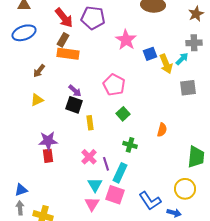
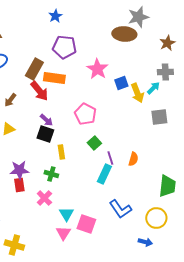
red arrow: (64, 18) -> (39, 91), moved
brown rectangle: (63, 40) -> (34, 69), size x1.5
orange rectangle: (68, 54) -> (54, 78), moved
green cross: (130, 145) -> (51, 174), moved
pink cross: (89, 157) -> (44, 198), moved
purple line: (106, 164) -> (110, 158), moved
cyan rectangle: (120, 173) -> (104, 174), moved
blue L-shape: (150, 201) -> (120, 209), moved

